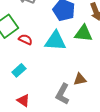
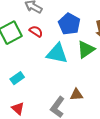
green triangle: (84, 33) -> (86, 50), turned -48
red semicircle: (25, 39) -> (36, 31), moved

